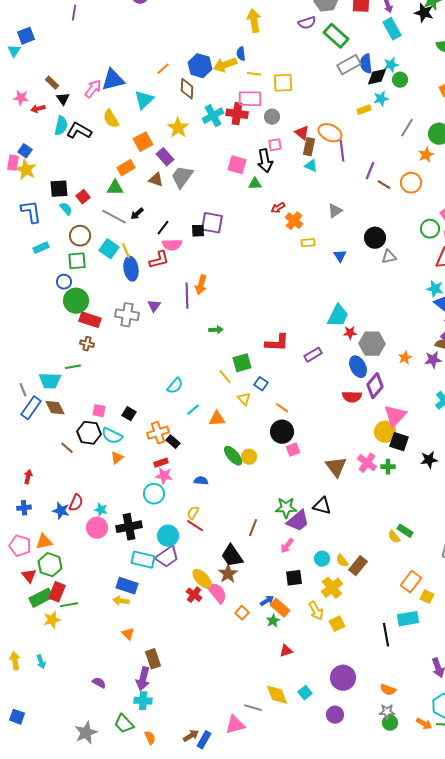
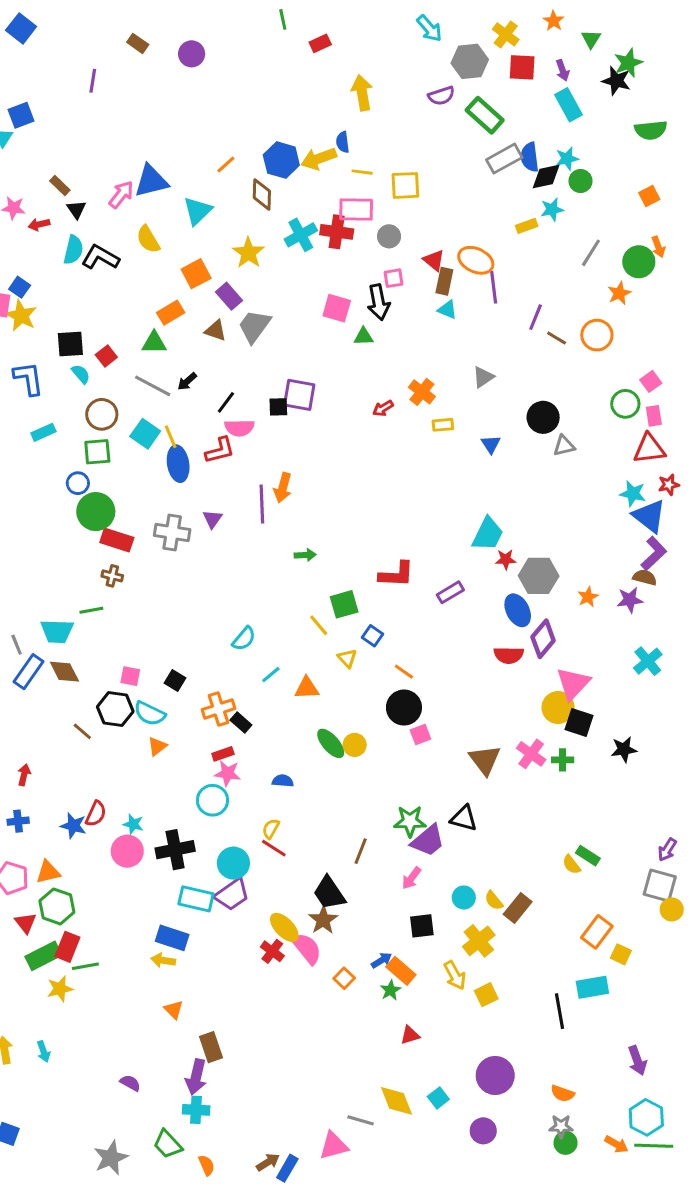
red arrow: (278, 208) -> (383, 408), moved

